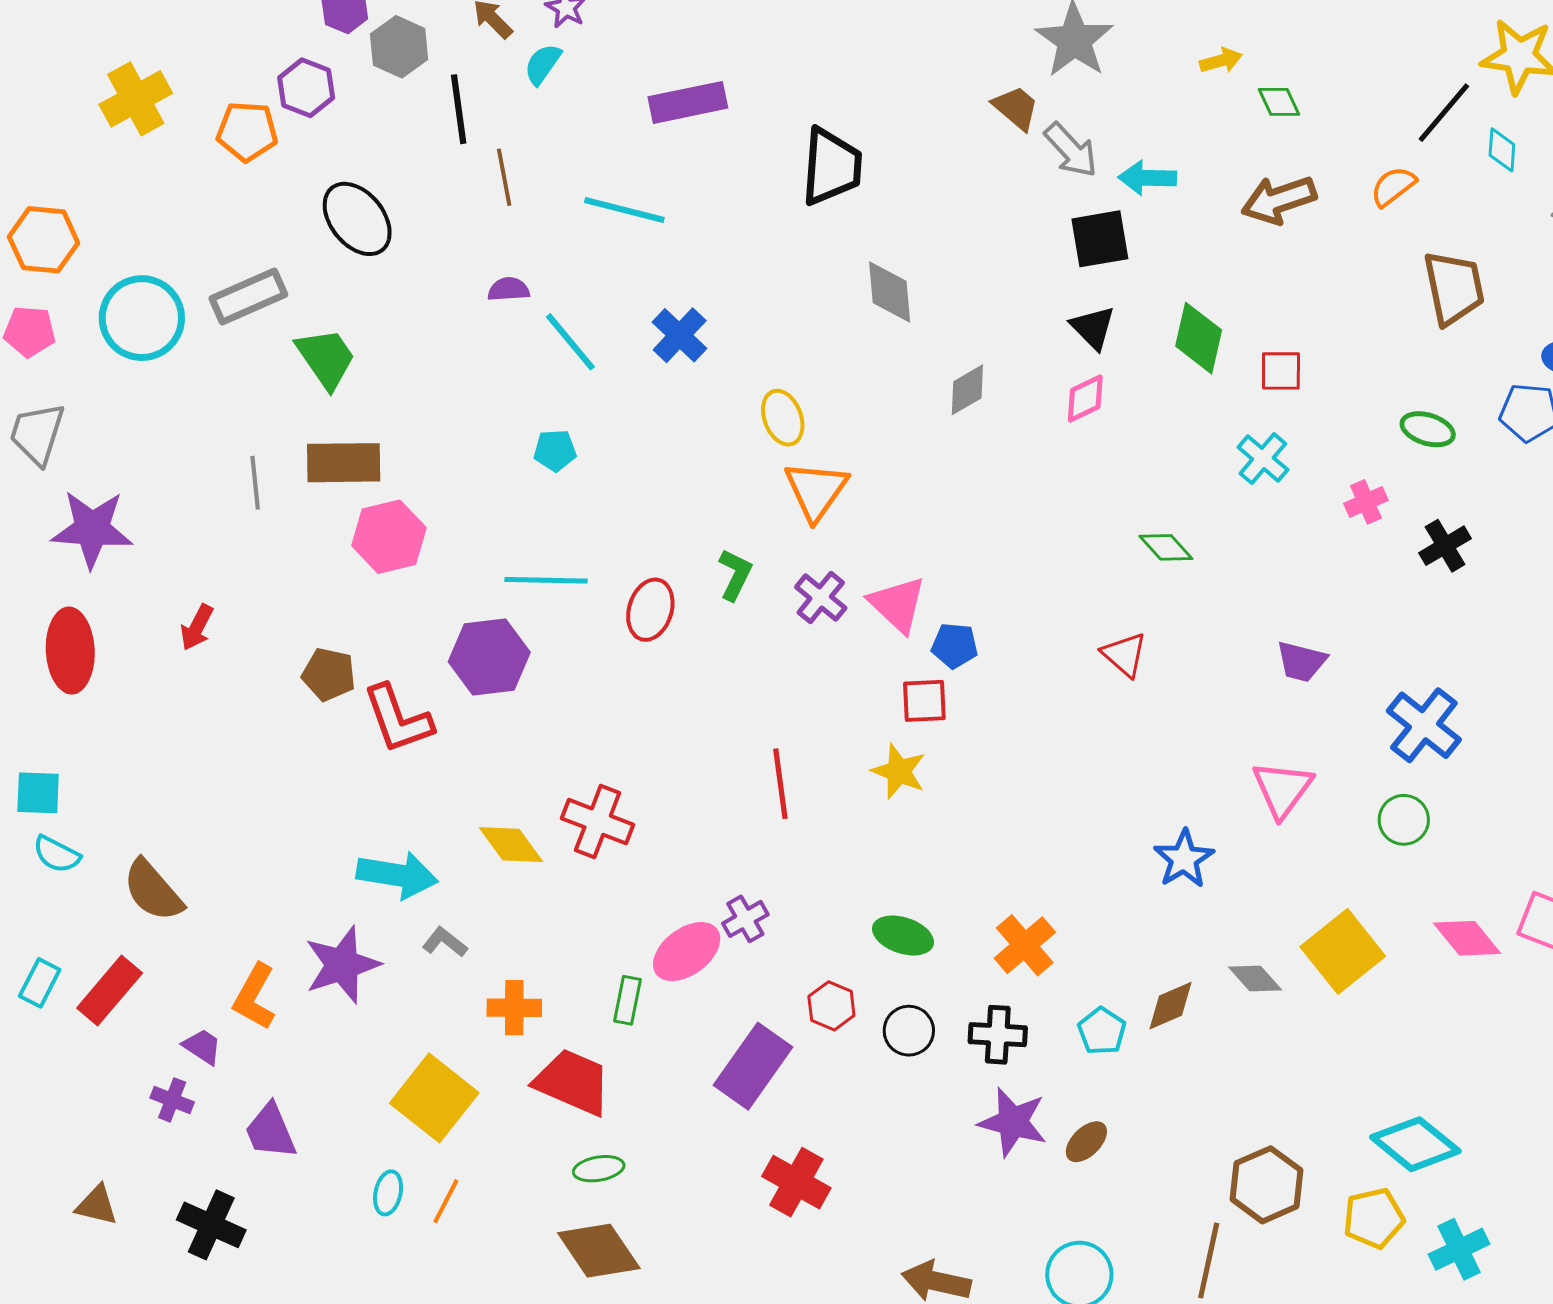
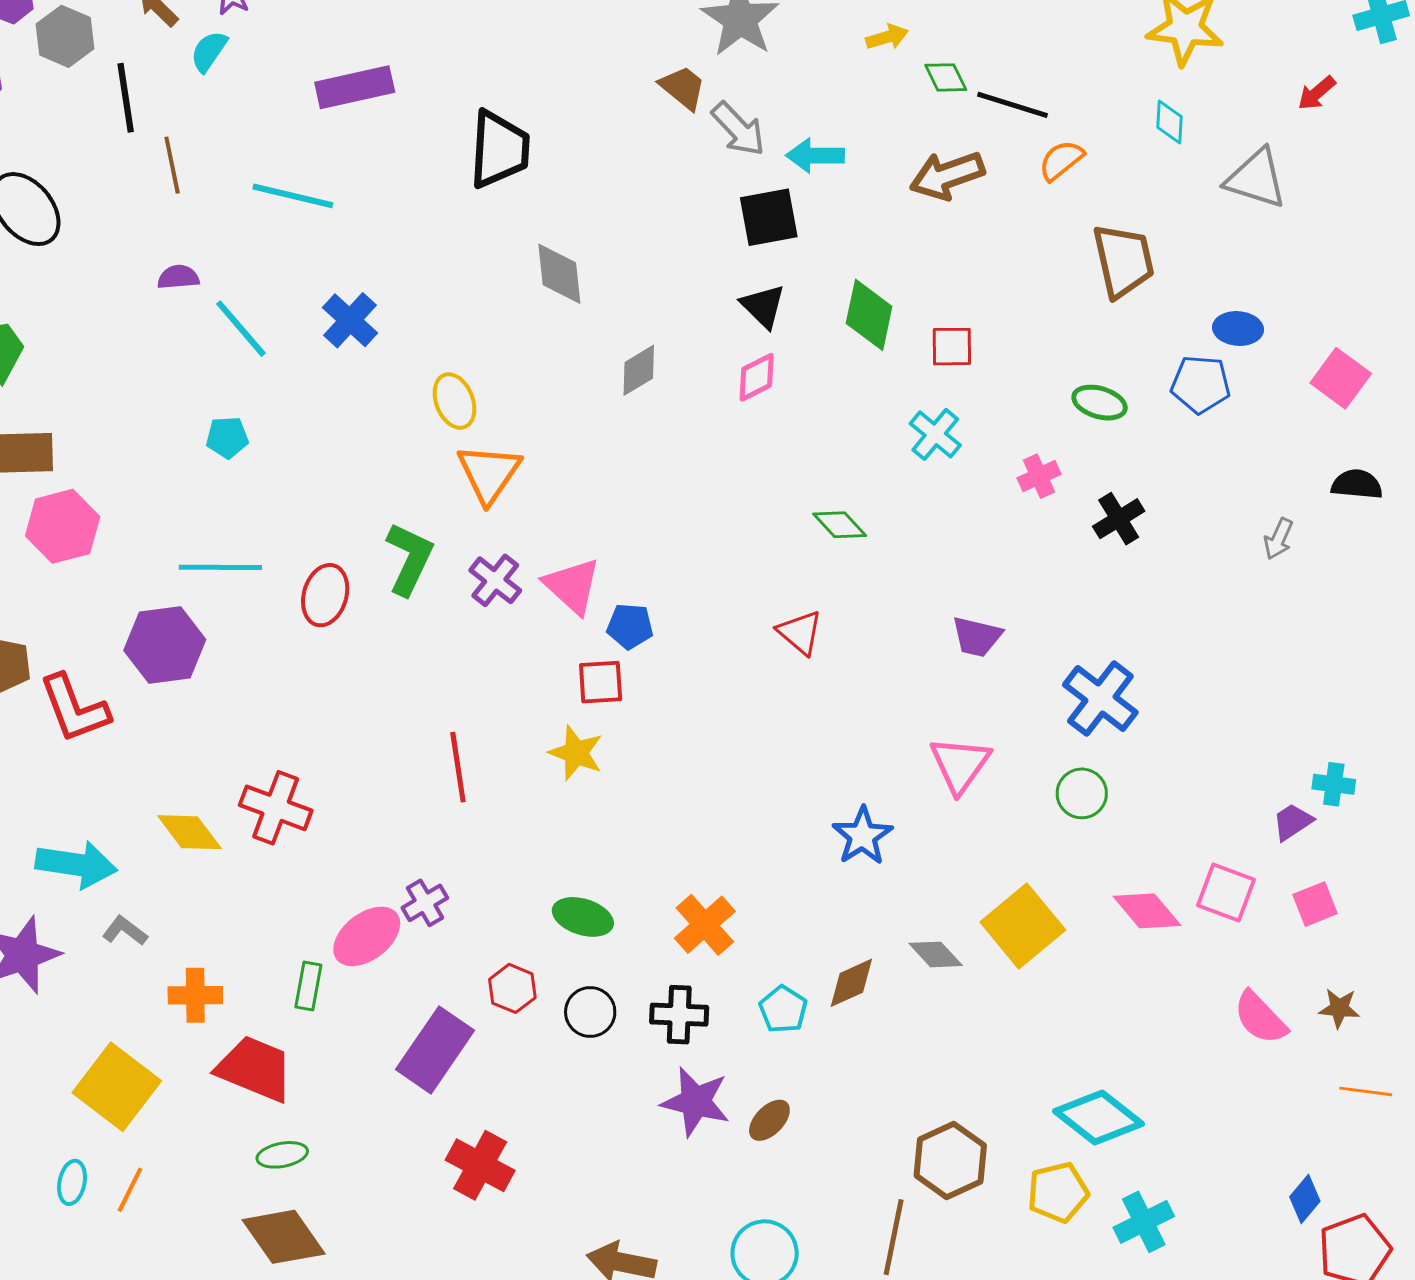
black line: (1444, 113) -> (1013, 105), moved, turned 68
green L-shape: (735, 575) -> (409, 559), size x1.4

